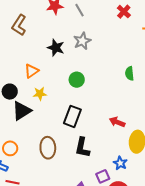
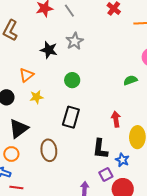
green semicircle: (129, 73) -> (130, 80), moved, turned 80
black triangle: (22, 111) -> (19, 129), moved
red arrow: (117, 122) -> (116, 119), turned 63
black L-shape: (82, 148) -> (100, 149), moved

